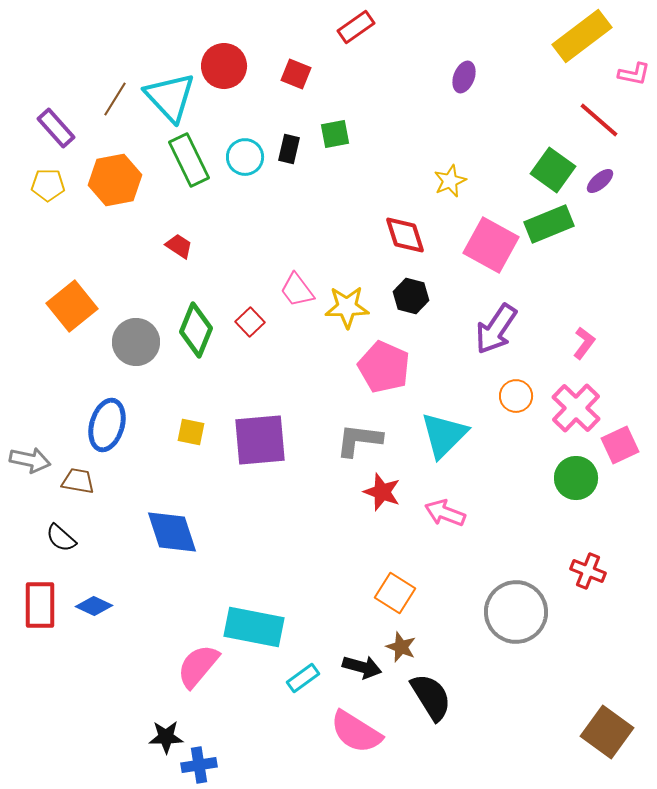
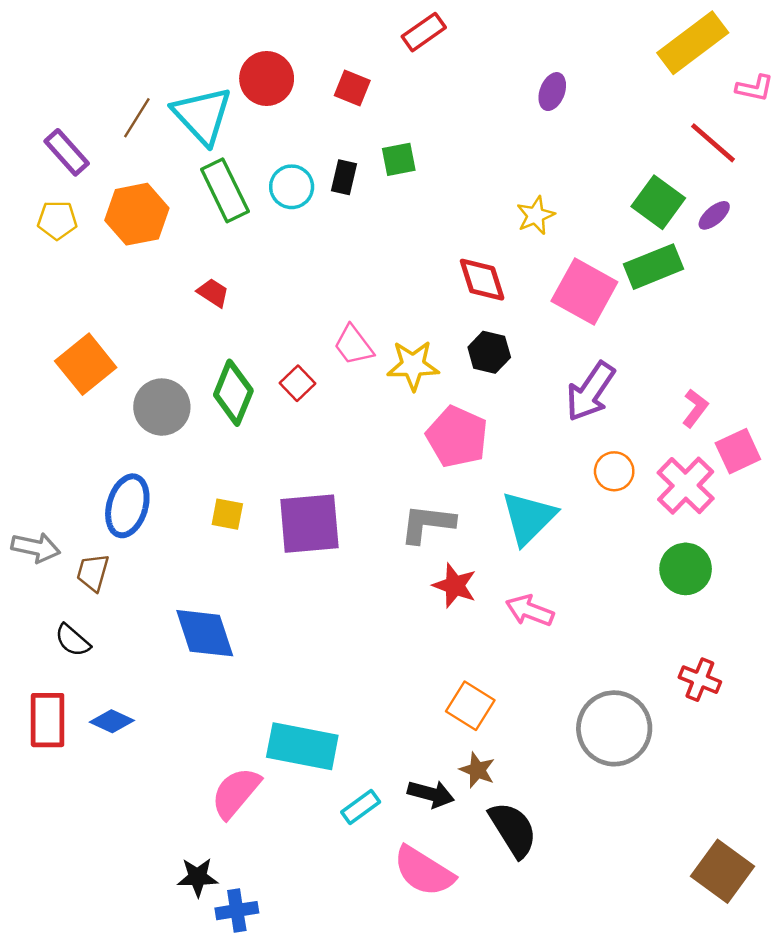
pink square: (620, 445) -> (738, 451), moved
brown trapezoid: (78, 481) -> (93, 572), turned -84

